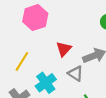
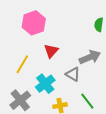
red triangle: (64, 49) -> (51, 51), moved

